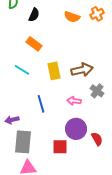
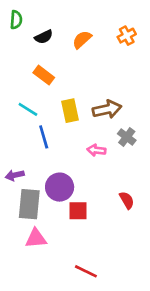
black semicircle: (34, 15) -> (44, 37), turned 40
orange semicircle: (72, 17) -> (82, 40), moved, turned 119
blue line: (41, 104) -> (44, 137), moved
purple circle: (76, 129) -> (60, 187), moved

